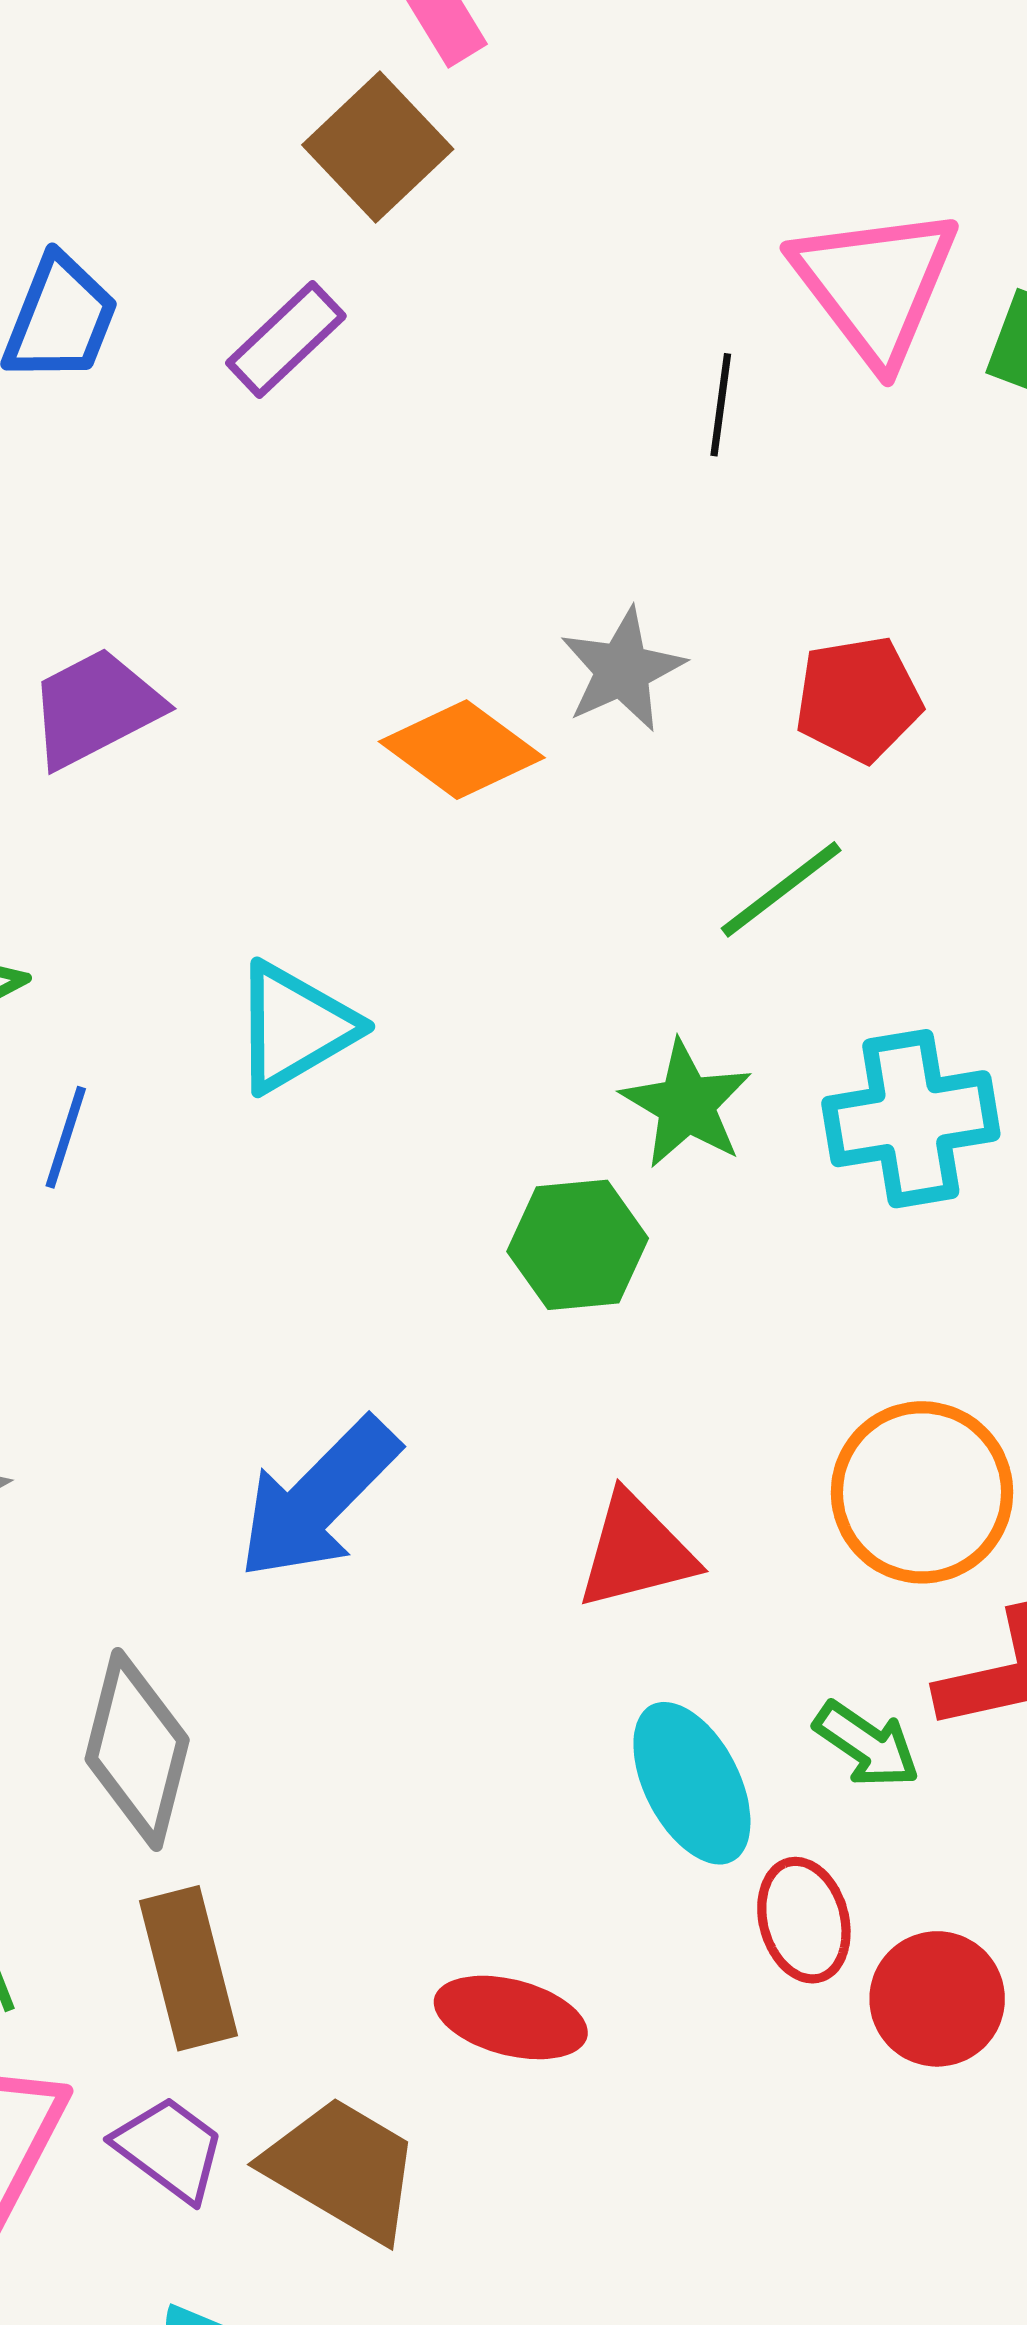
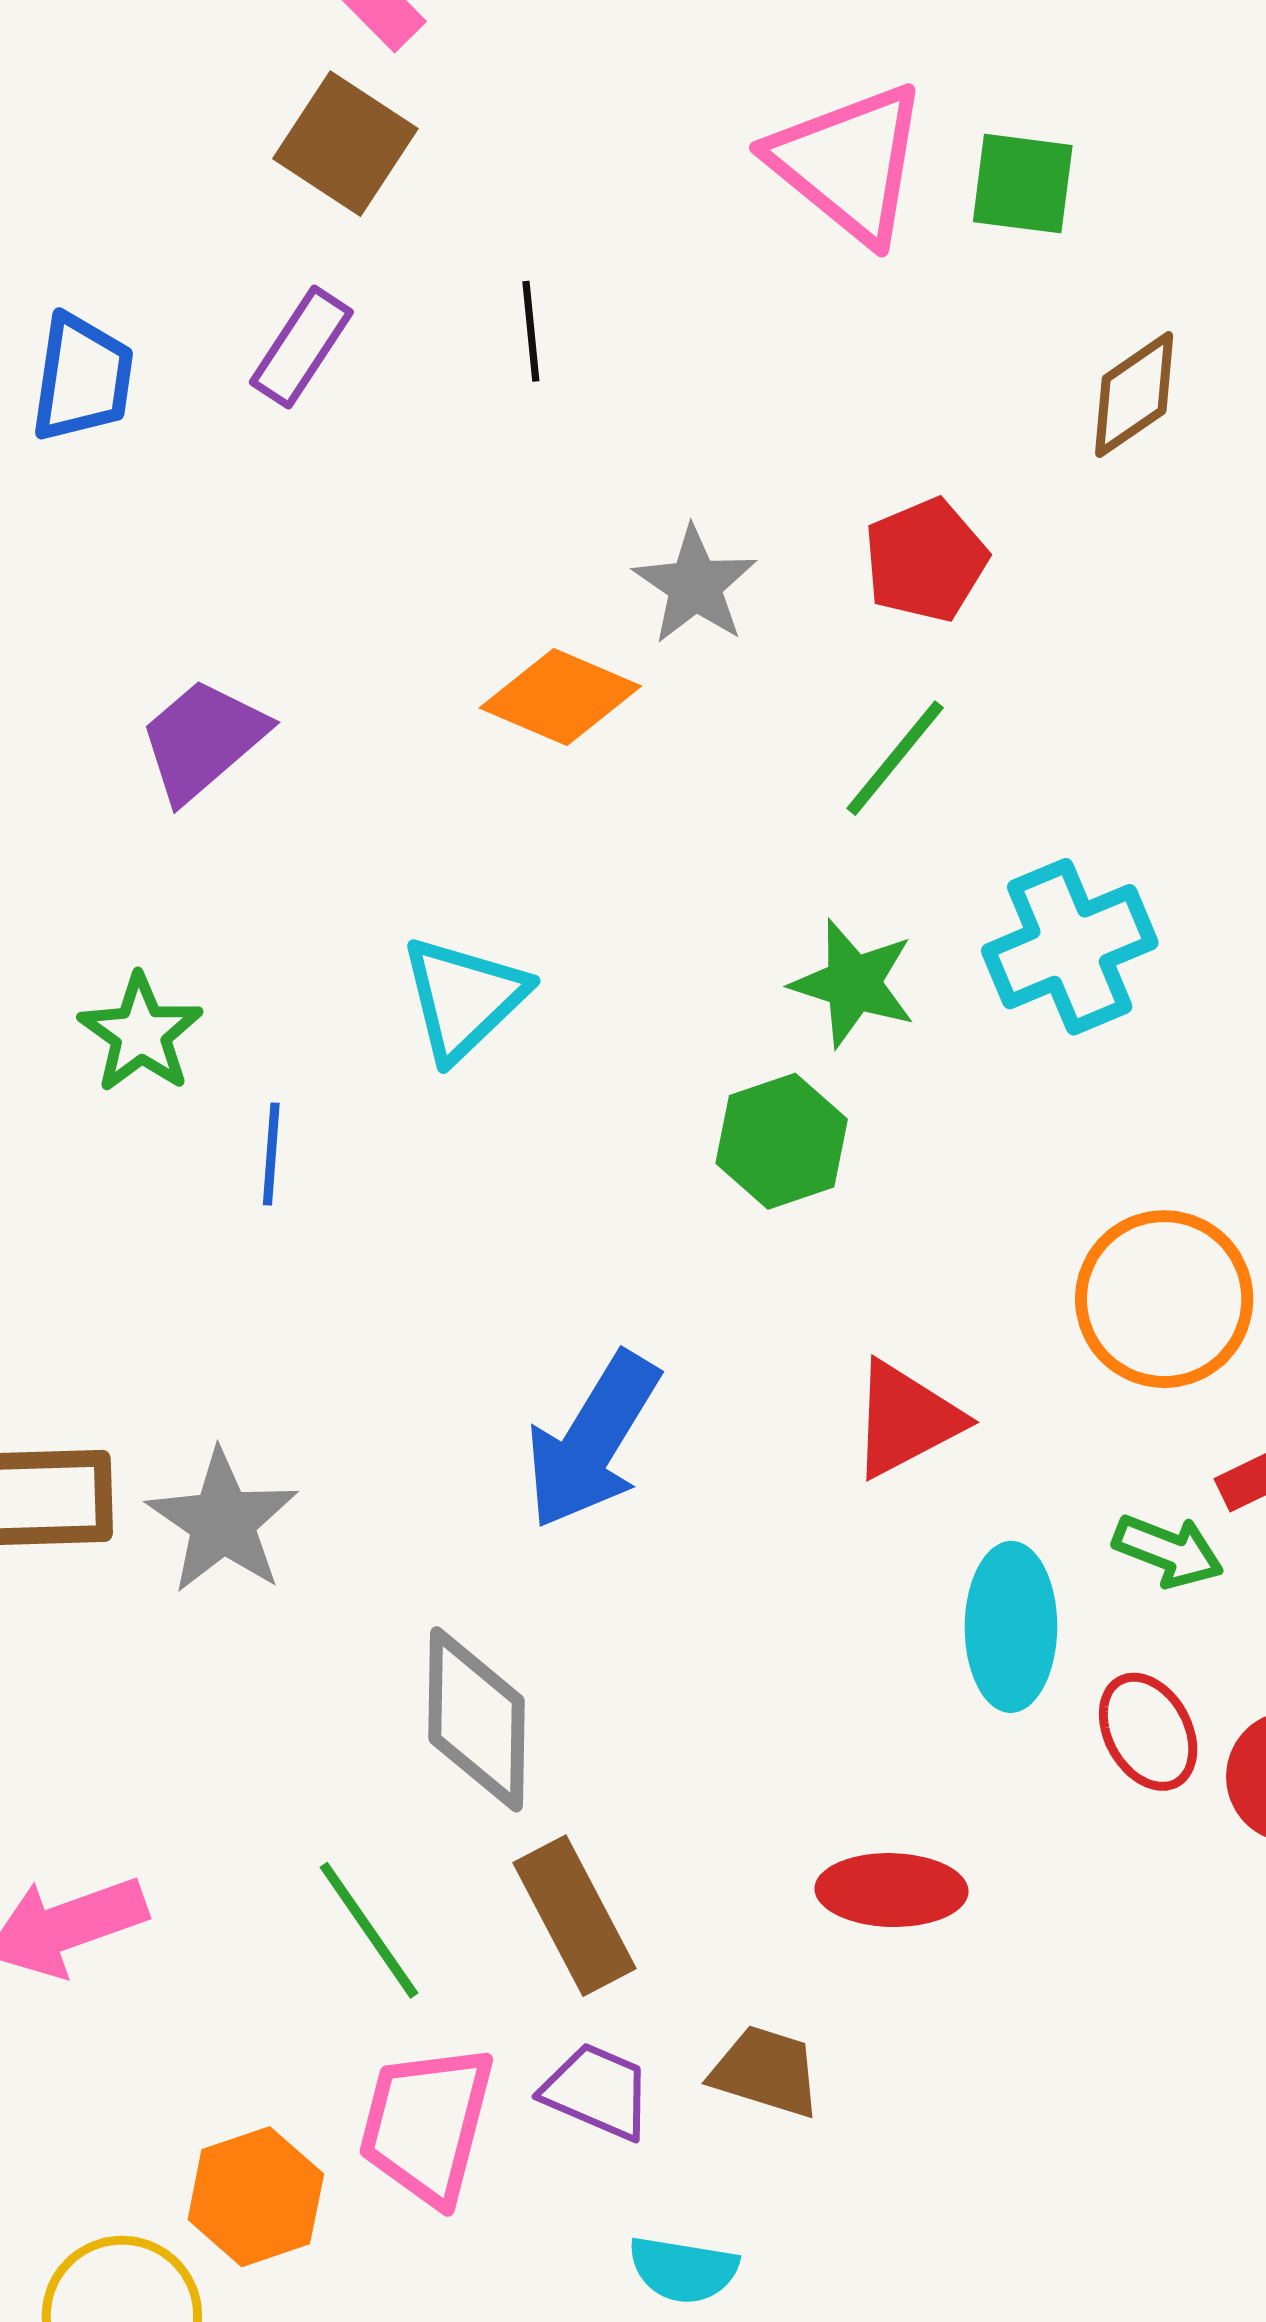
black line: (721, 405) -> (531, 331), moved
cyan ellipse: (692, 1783) -> (1011, 1627), turned 41
brown trapezoid: (343, 2169) -> (766, 2071), size x0.7

